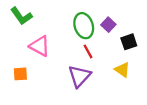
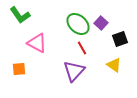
green ellipse: (84, 26) -> (78, 24), turned -30

